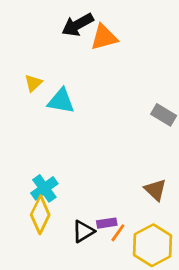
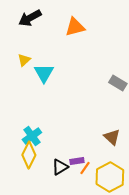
black arrow: (78, 25) -> (30, 18), moved
cyan triangle: (61, 101) -> (44, 73), turned 50

